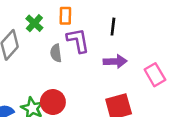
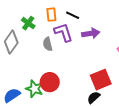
black line: (113, 27) -> (73, 15), moved, turned -64
purple arrow: (115, 61) -> (91, 33), moved

